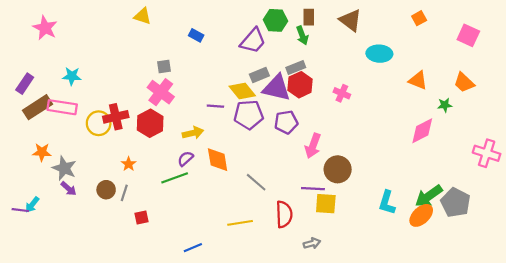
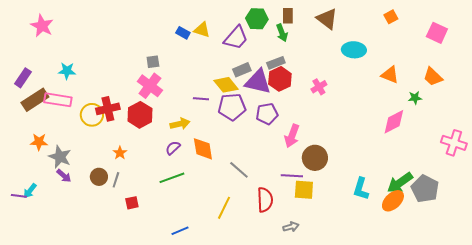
yellow triangle: (143, 16) -> (202, 30), moved
pink cross: (342, 93) -> (319, 87), turned 35
green line: (175, 178) -> (172, 178), moved
yellow line: (240, 223) -> (224, 208), turned -55

